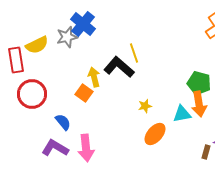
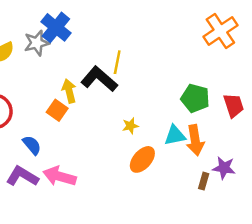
yellow line: (134, 53) -> (117, 62), turned 30
orange arrow: (199, 104) -> (195, 140), moved
pink arrow: (86, 148) -> (60, 176), turned 112

